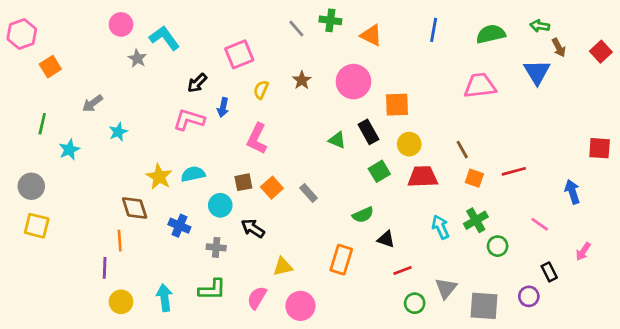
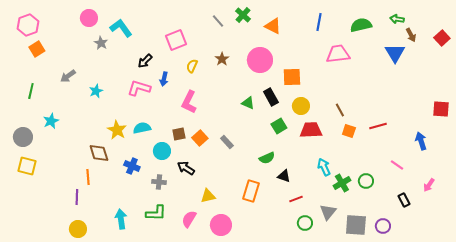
green cross: (330, 20) -> (243, 15), turned 35
pink hexagon: (22, 34) -> (28, 25), moved
pink trapezoid: (480, 86) -> (338, 54), moved
cyan star: (118, 132) -> (96, 91), moved
cyan star: (69, 150) -> (51, 121), moved
green cross: (476, 220) -> (342, 183), moved
purple circle: (529, 296) -> (383, 226), moved
yellow circle: (121, 302) -> (78, 229), moved

